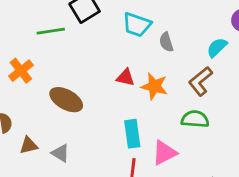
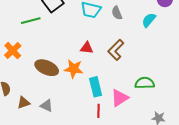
gray semicircle: (166, 42) -> (117, 13), moved
brown L-shape: (200, 81) -> (116, 50), moved
orange star: (154, 86) -> (74, 69), moved
green semicircle: (195, 119) -> (145, 83), moved

